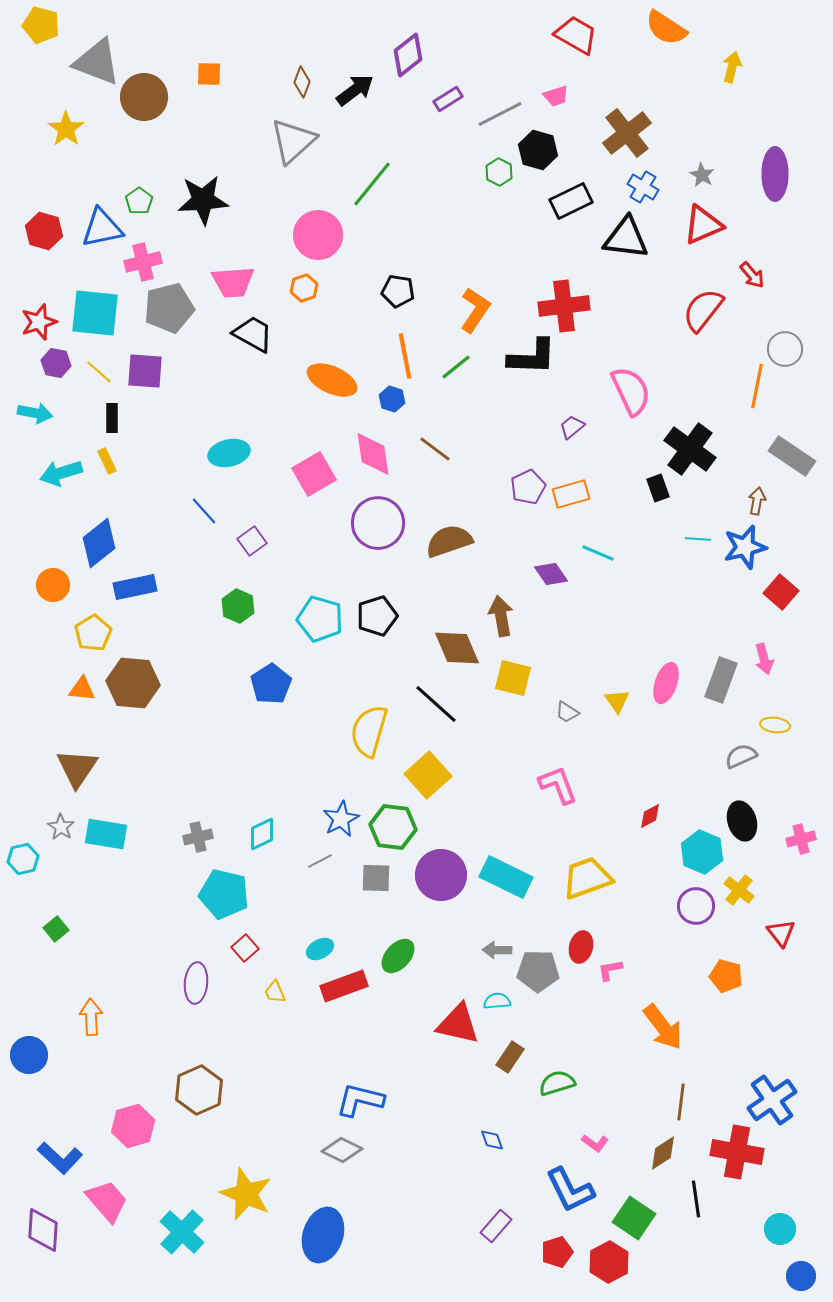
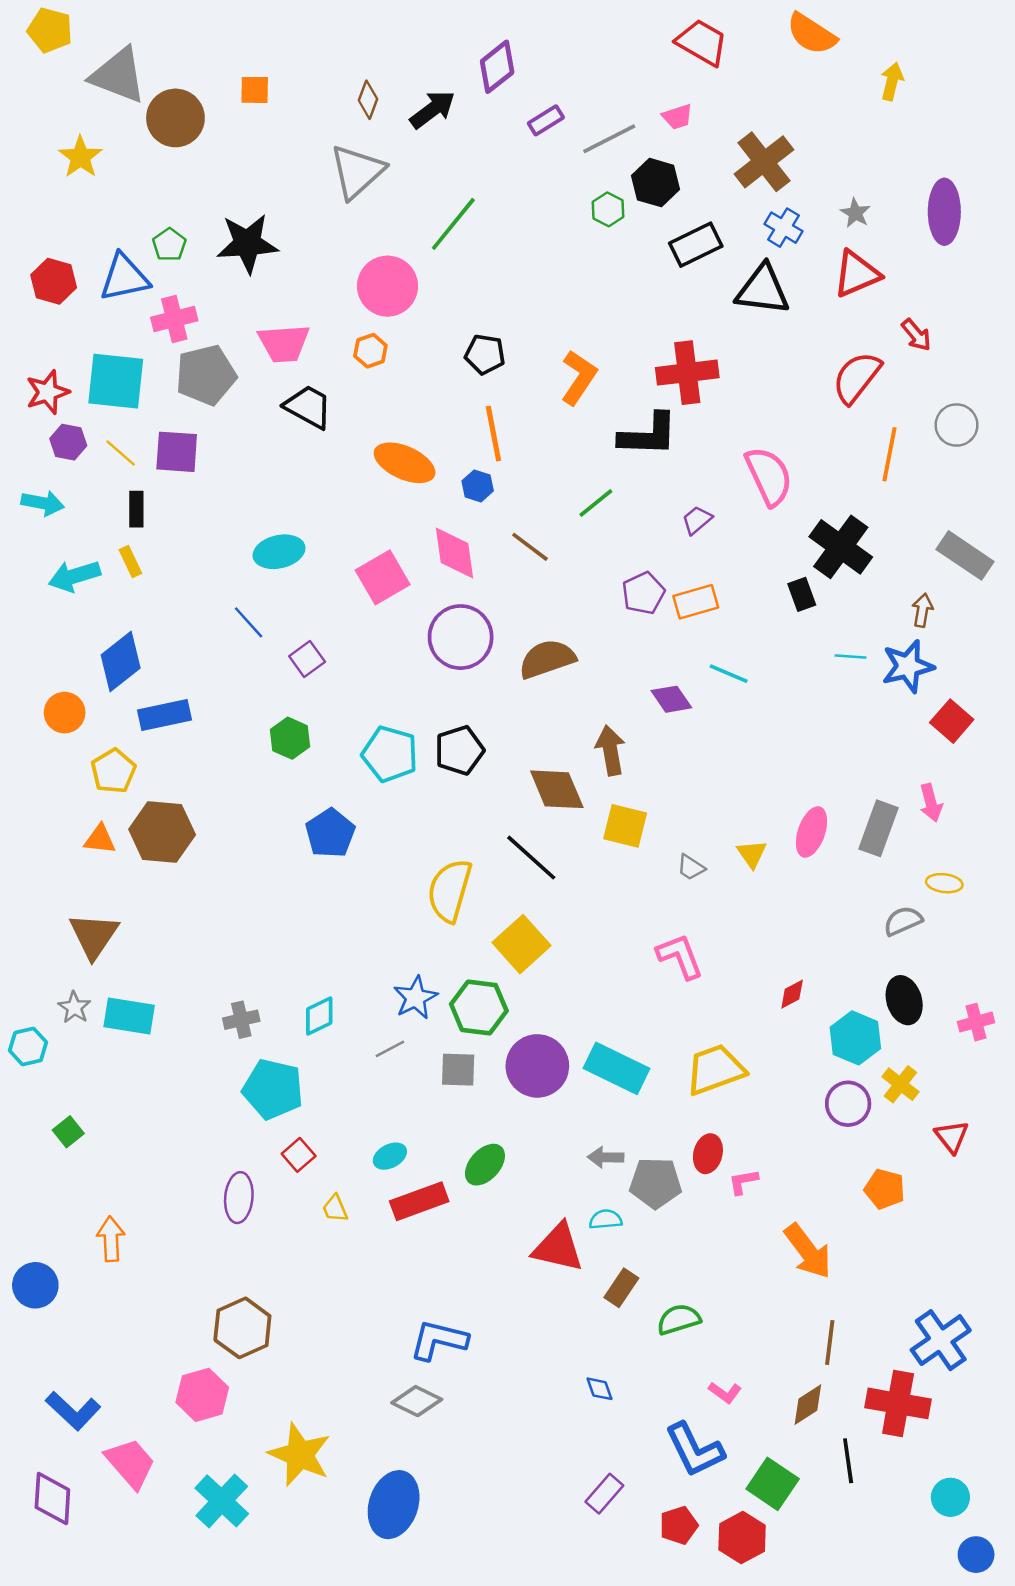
green line: (456, 367) -> (596, 503), moved
orange line: (757, 386) -> (889, 454), moved
pink hexagon: (133, 1126) -> (202, 1395), moved

